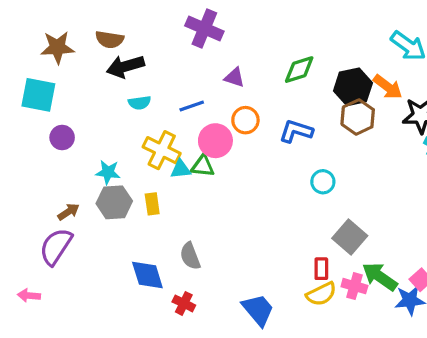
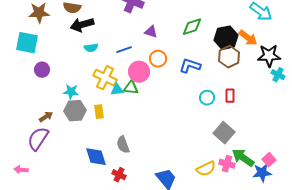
red rectangle: (321, 269) -> (230, 96), moved

